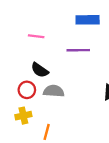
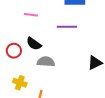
red circle: (27, 90) -> (14, 51), moved
yellow cross: (23, 116) -> (20, 83), turned 32

